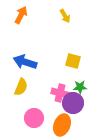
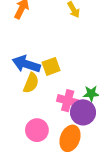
yellow square: (73, 61) -> (51, 66), moved, turned -35
yellow semicircle: (21, 87) -> (31, 83), moved

